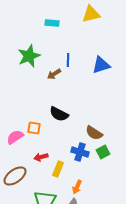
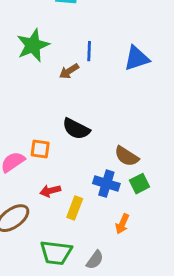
orange arrow: (77, 187) -> (122, 224), moved

